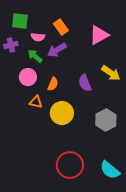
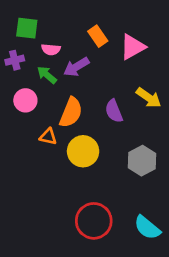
orange rectangle: (61, 27) -> (98, 36), moved
pink circle: (28, 77) -> (25, 100), moved
orange semicircle: (53, 84) -> (71, 112), size x1.6

